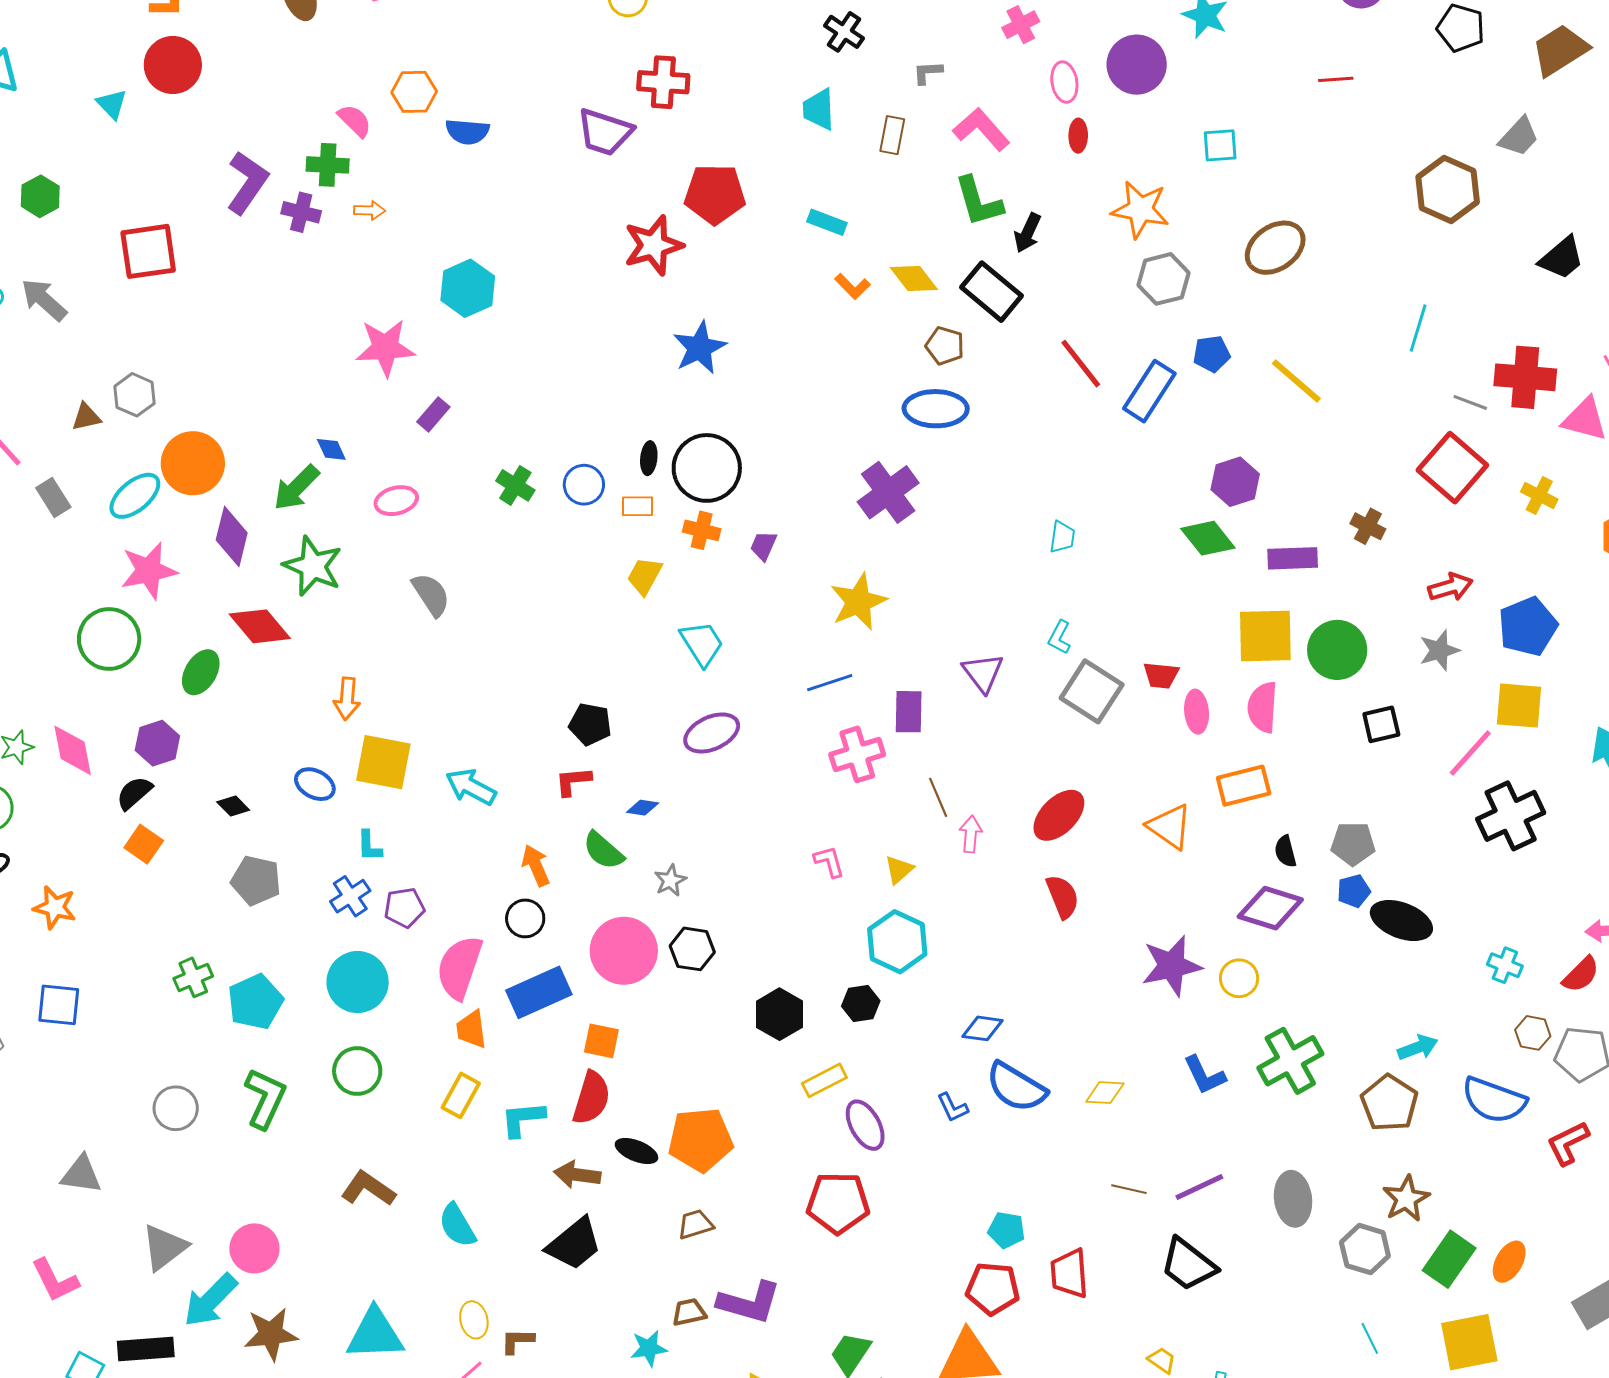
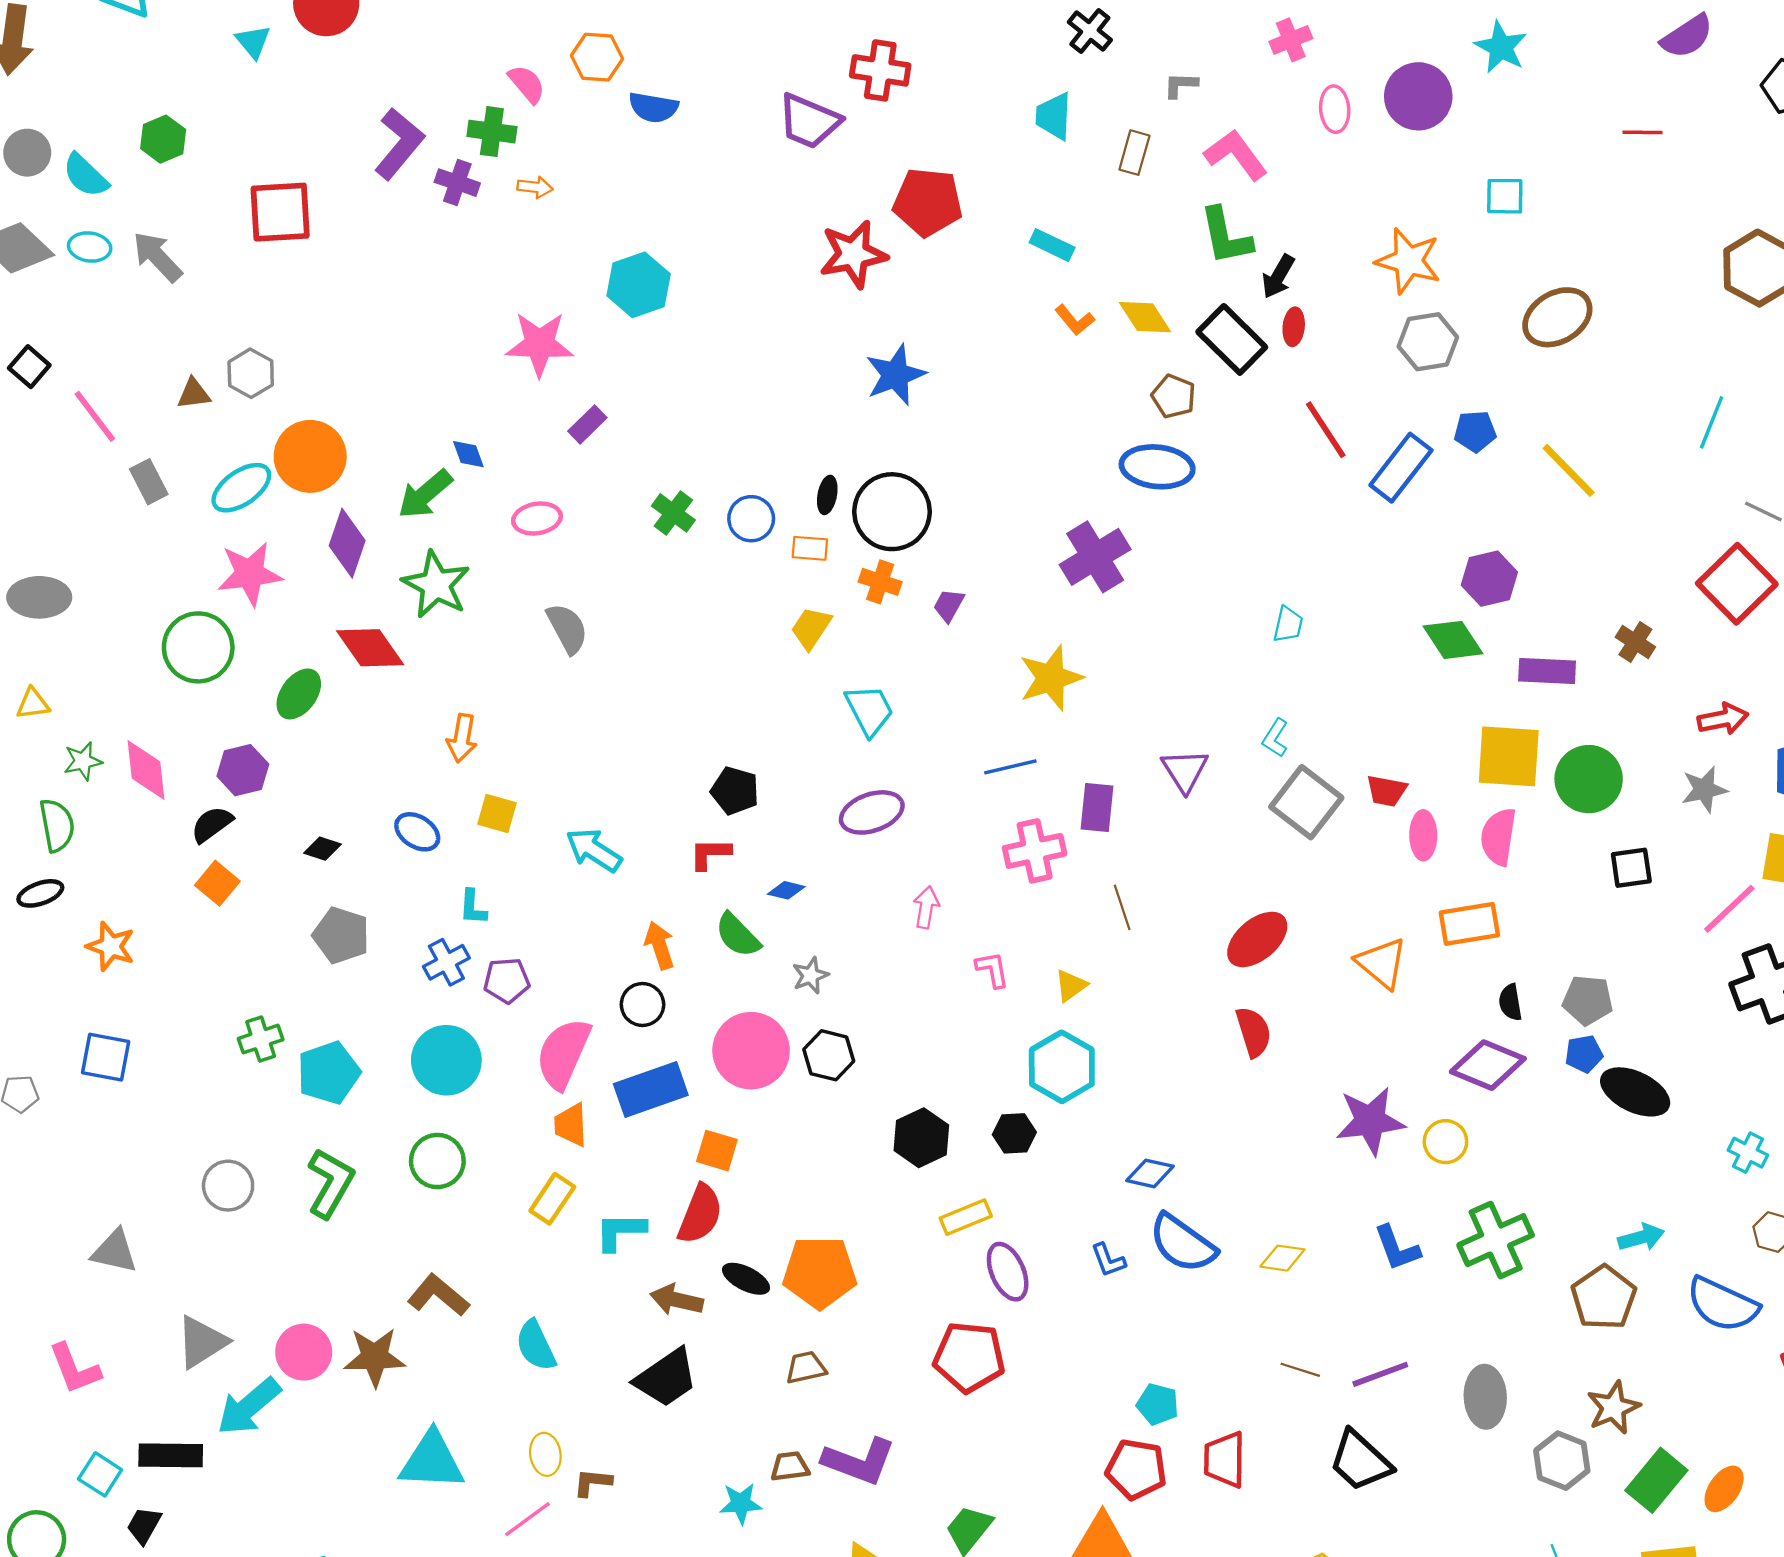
red ellipse: (1078, 136) -> (1294, 327), moved
yellow square: (383, 762) -> (497, 814), size x0.6
black diamond: (233, 806) -> (323, 849), turned -32
pink arrow: (971, 834) -> (926, 907), moved
brown star: (271, 1334) -> (375, 1357), moved

